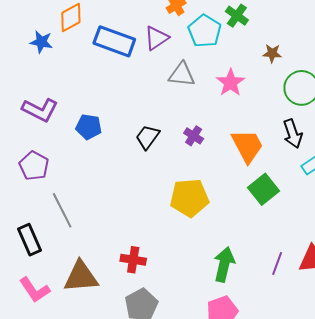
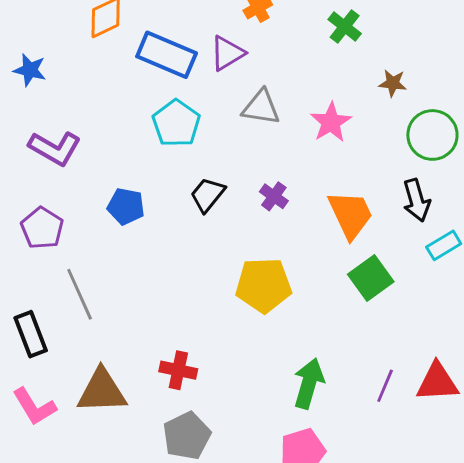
cyan pentagon: (205, 31) -> (176, 123), moved
blue star: (41, 42) -> (30, 70), moved
blue pentagon: (89, 127) -> (126, 206), moved

